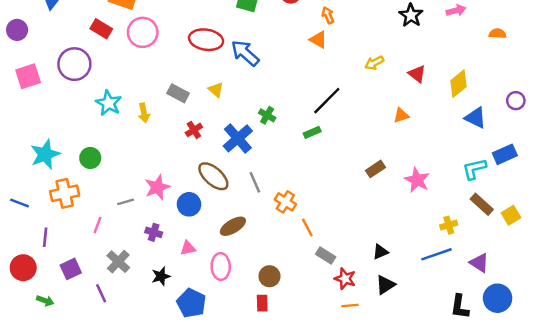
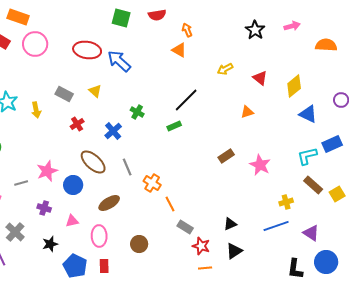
orange semicircle: (498, 34) -> (326, 45), size x1.5
blue cross: (238, 138) -> (113, 131), size x0.7
red rectangle: (262, 303) -> (104, 266), moved

